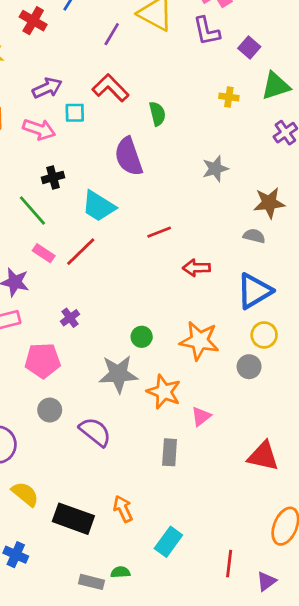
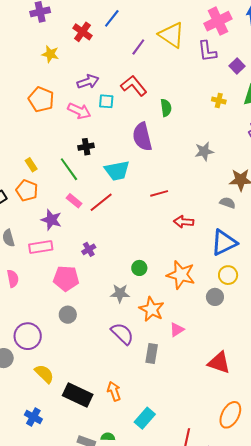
cyan trapezoid: (99, 206) -> (117, 171), turned -48
gray star: (118, 374) -> (120, 293), size x0.7
purple semicircle: (95, 432) -> (122, 334), moved

